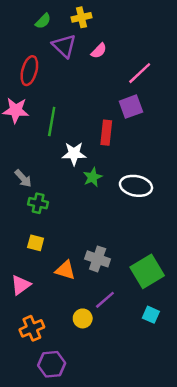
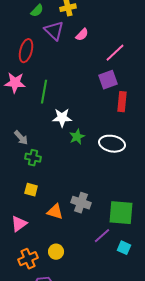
red rectangle: (106, 133) -> (122, 102), moved
green square: (147, 271) -> (121, 213), turned 36
purple line: (105, 300) -> (102, 236), moved
yellow circle: (83, 318) -> (56, 252), moved

